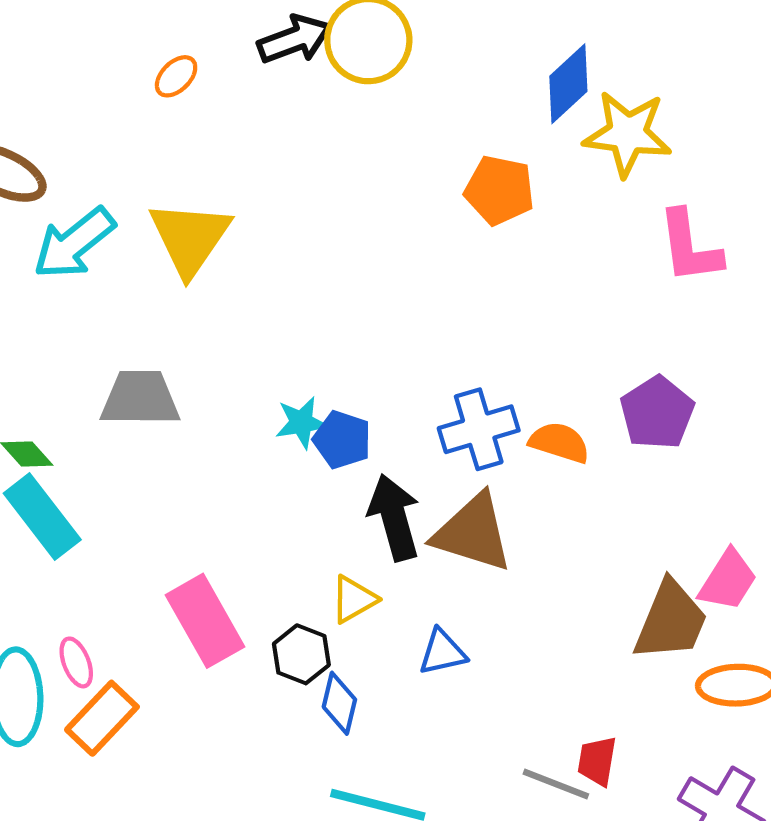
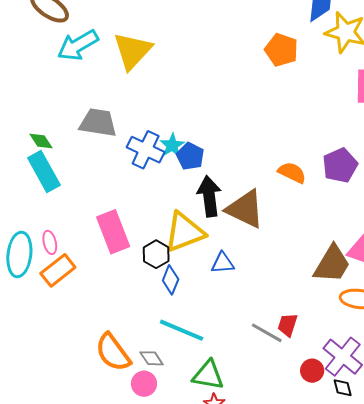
cyan star: (301, 423) -> (172, 145), turned -30
blue cross: (479, 429) -> (146, 150), moved, turned 33
yellow triangle: (354, 599) -> (185, 232), size x1.8

